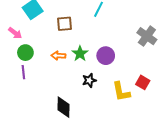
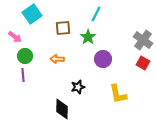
green star: (80, 54) -> (88, 37), moved
black star: (89, 80) -> (78, 87), moved
red square: (143, 82) -> (143, 63), moved

